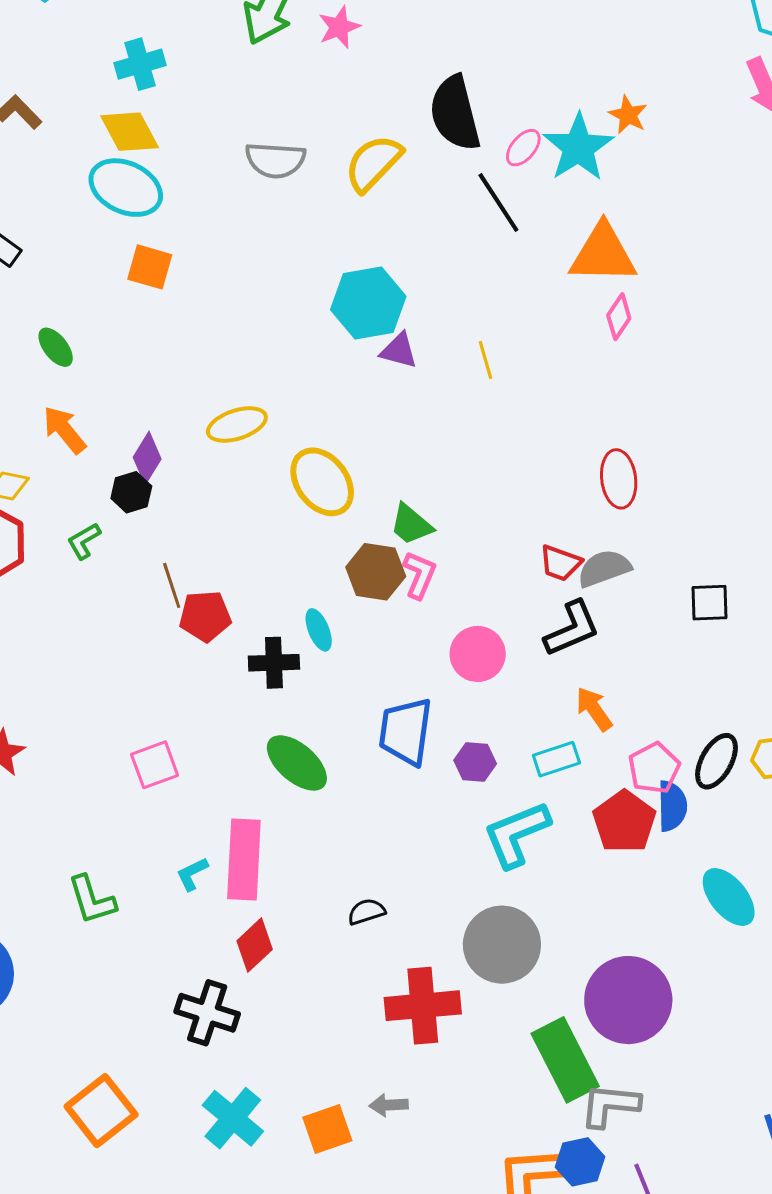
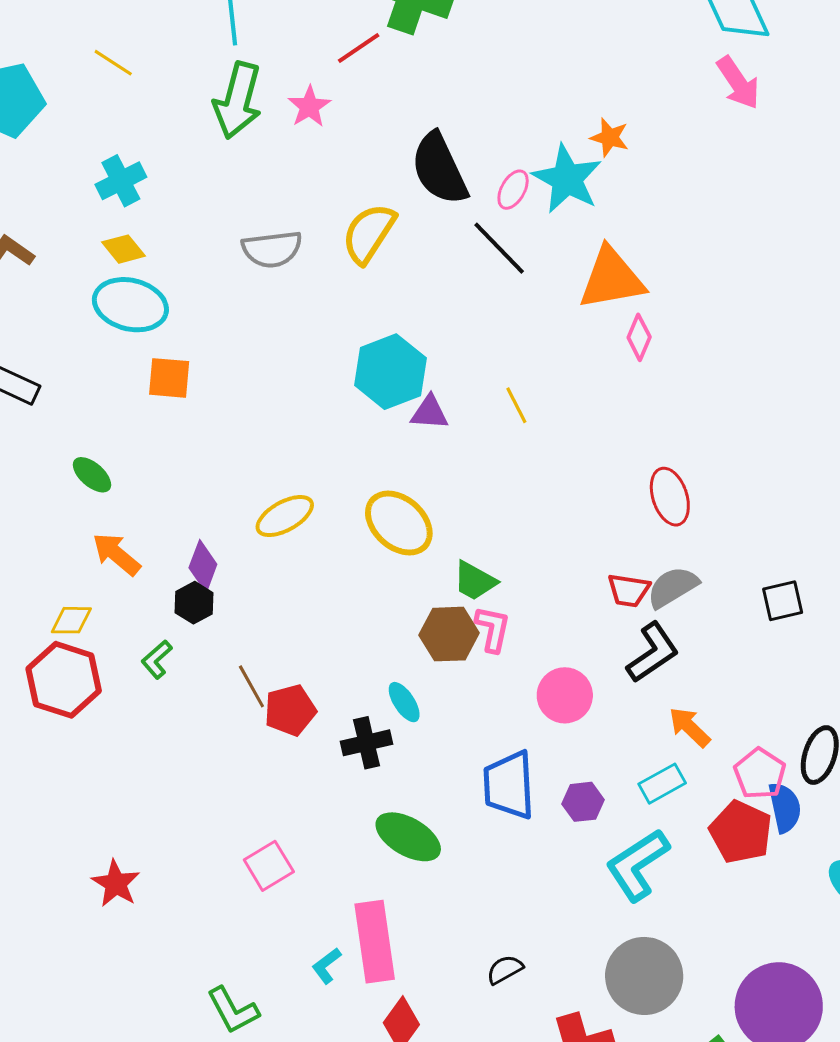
yellow diamond: (130, 132) -> (124, 249), size x0.7
yellow ellipse: (322, 482) -> (399, 523), moved

